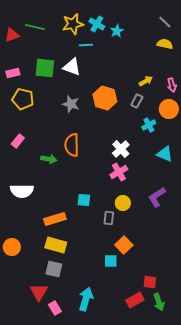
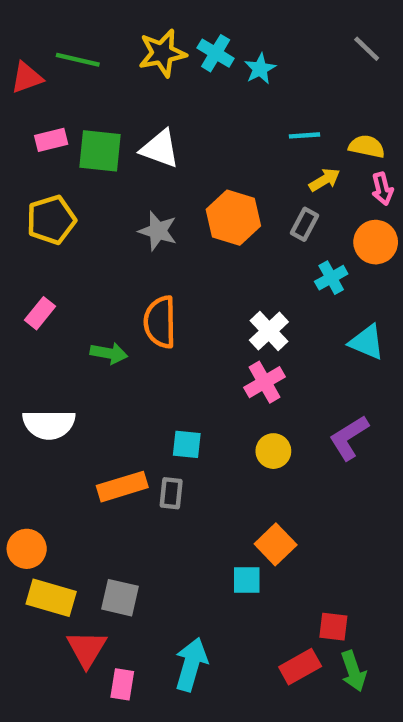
yellow semicircle: (165, 44) -> (367, 147), moved
cyan line: (86, 45) -> (304, 135), moved
pink rectangle: (13, 73) -> (51, 140), moved
yellow pentagon: (23, 99) -> (51, 220), turned -30
gray rectangle: (109, 218) -> (171, 493), moved
yellow rectangle: (56, 245) -> (51, 598), moved
pink rectangle: (55, 308) -> (122, 684), turned 40

